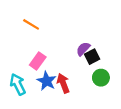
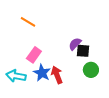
black square: (92, 57) -> (83, 51), turned 32
cyan arrow: (18, 84) -> (16, 76), turned -54

